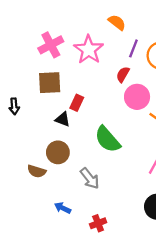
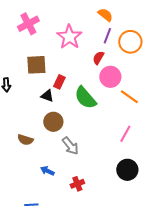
orange semicircle: (117, 22) -> (105, 15), moved
pink cross: (51, 45) -> (28, 24), moved
green semicircle: (107, 139) -> (85, 98), moved
brown circle: (58, 152) -> (53, 122), moved

